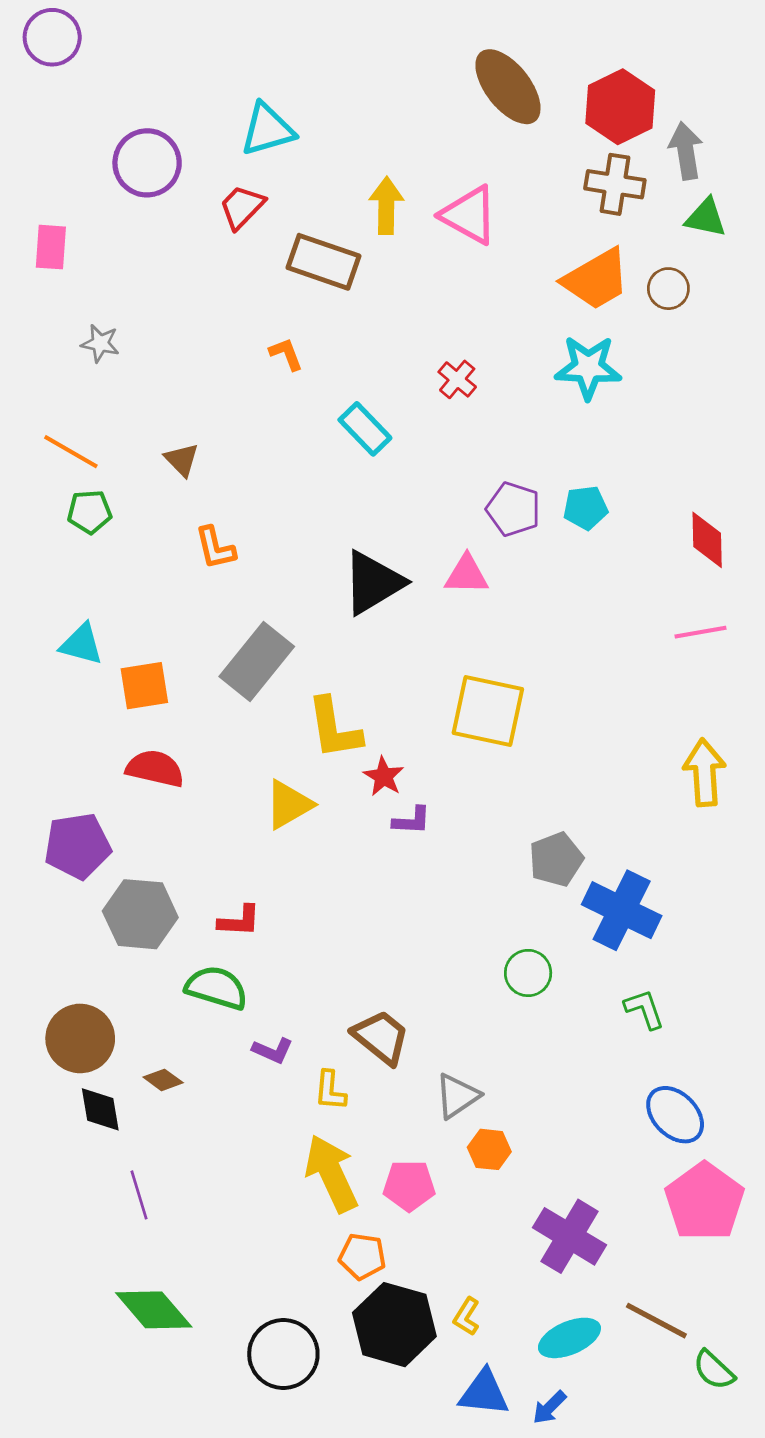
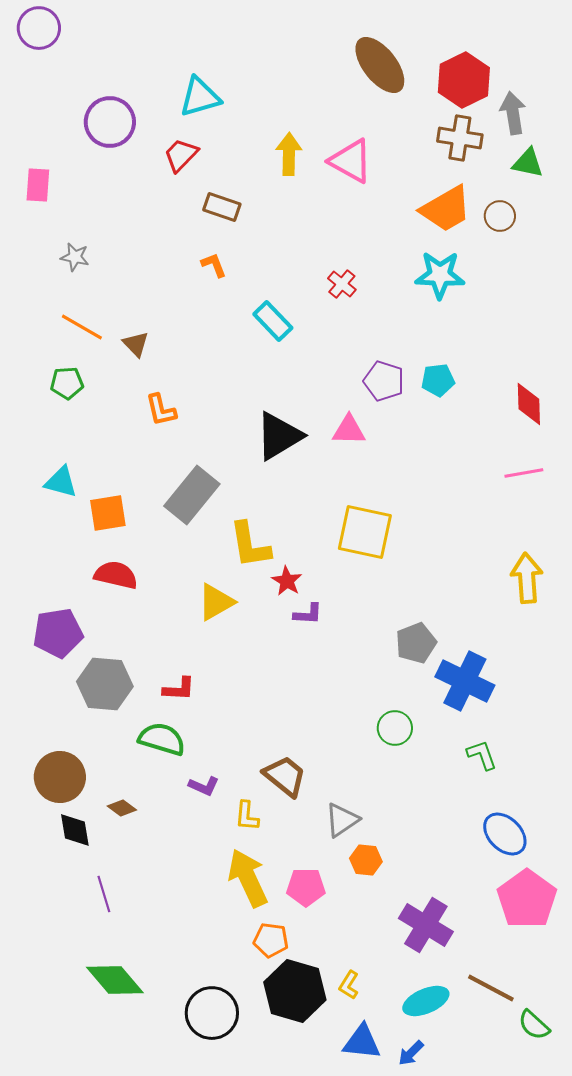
brown rectangle: (324, 262) -> (222, 207), moved, size x0.7
orange line: (71, 452) -> (82, 327), moved

